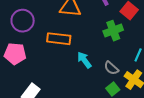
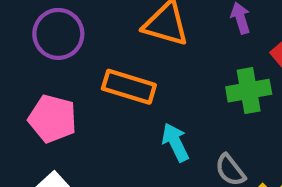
pink pentagon: (15, 54) -> (53, 119), moved

